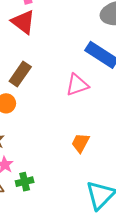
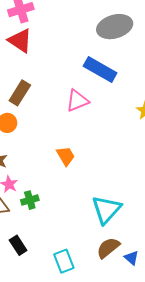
orange trapezoid: (80, 143) -> (66, 156), moved, turned 125

